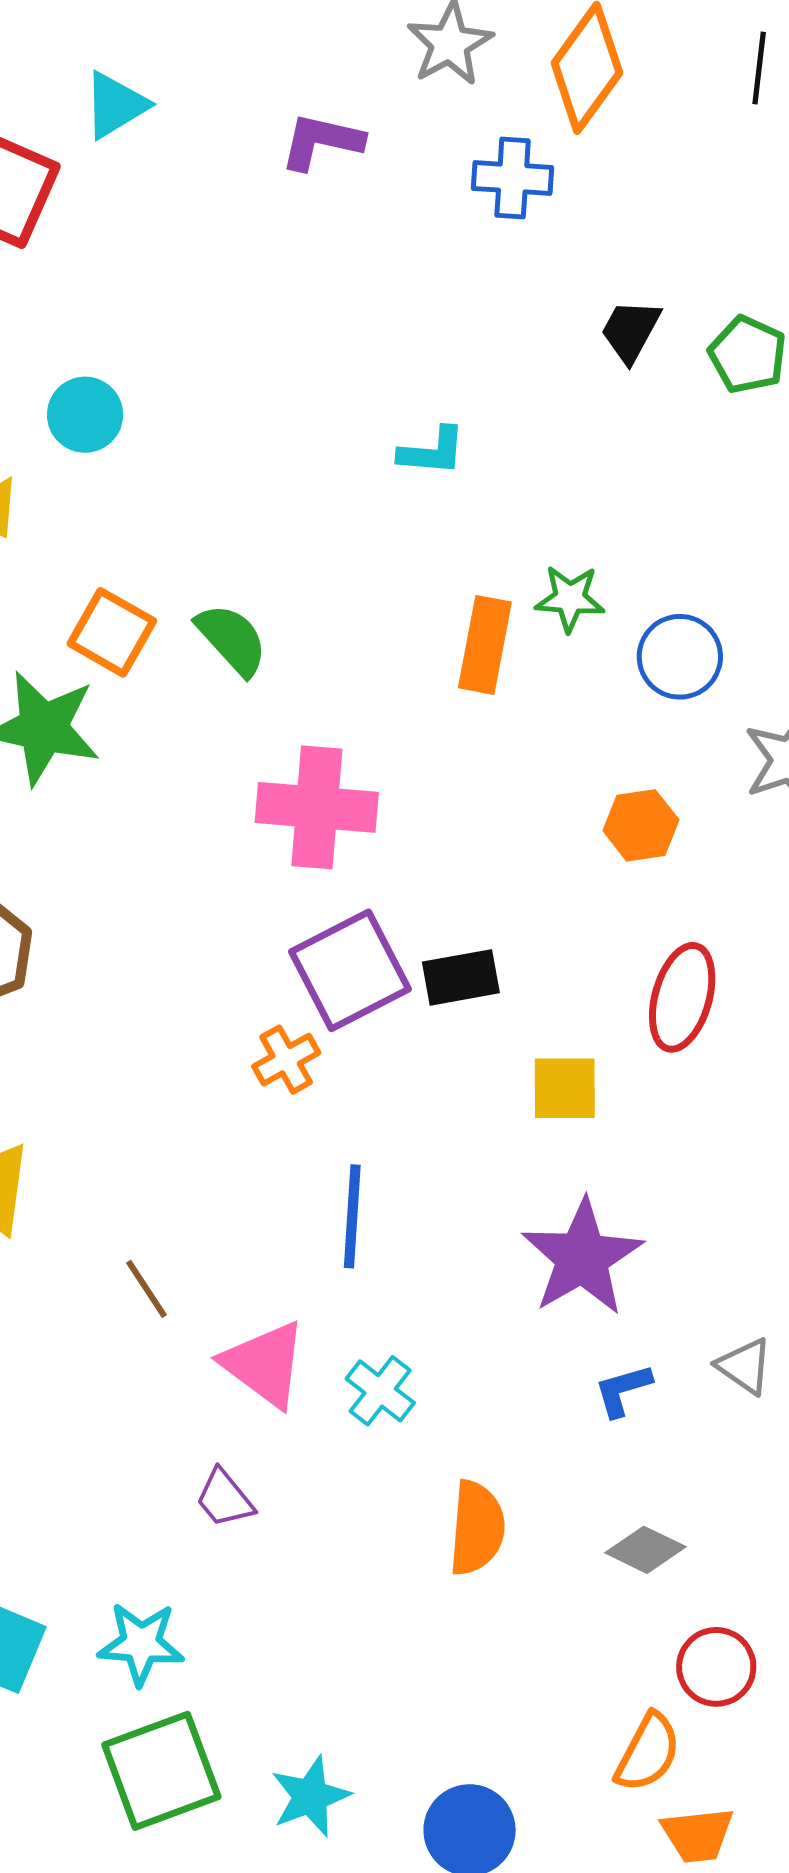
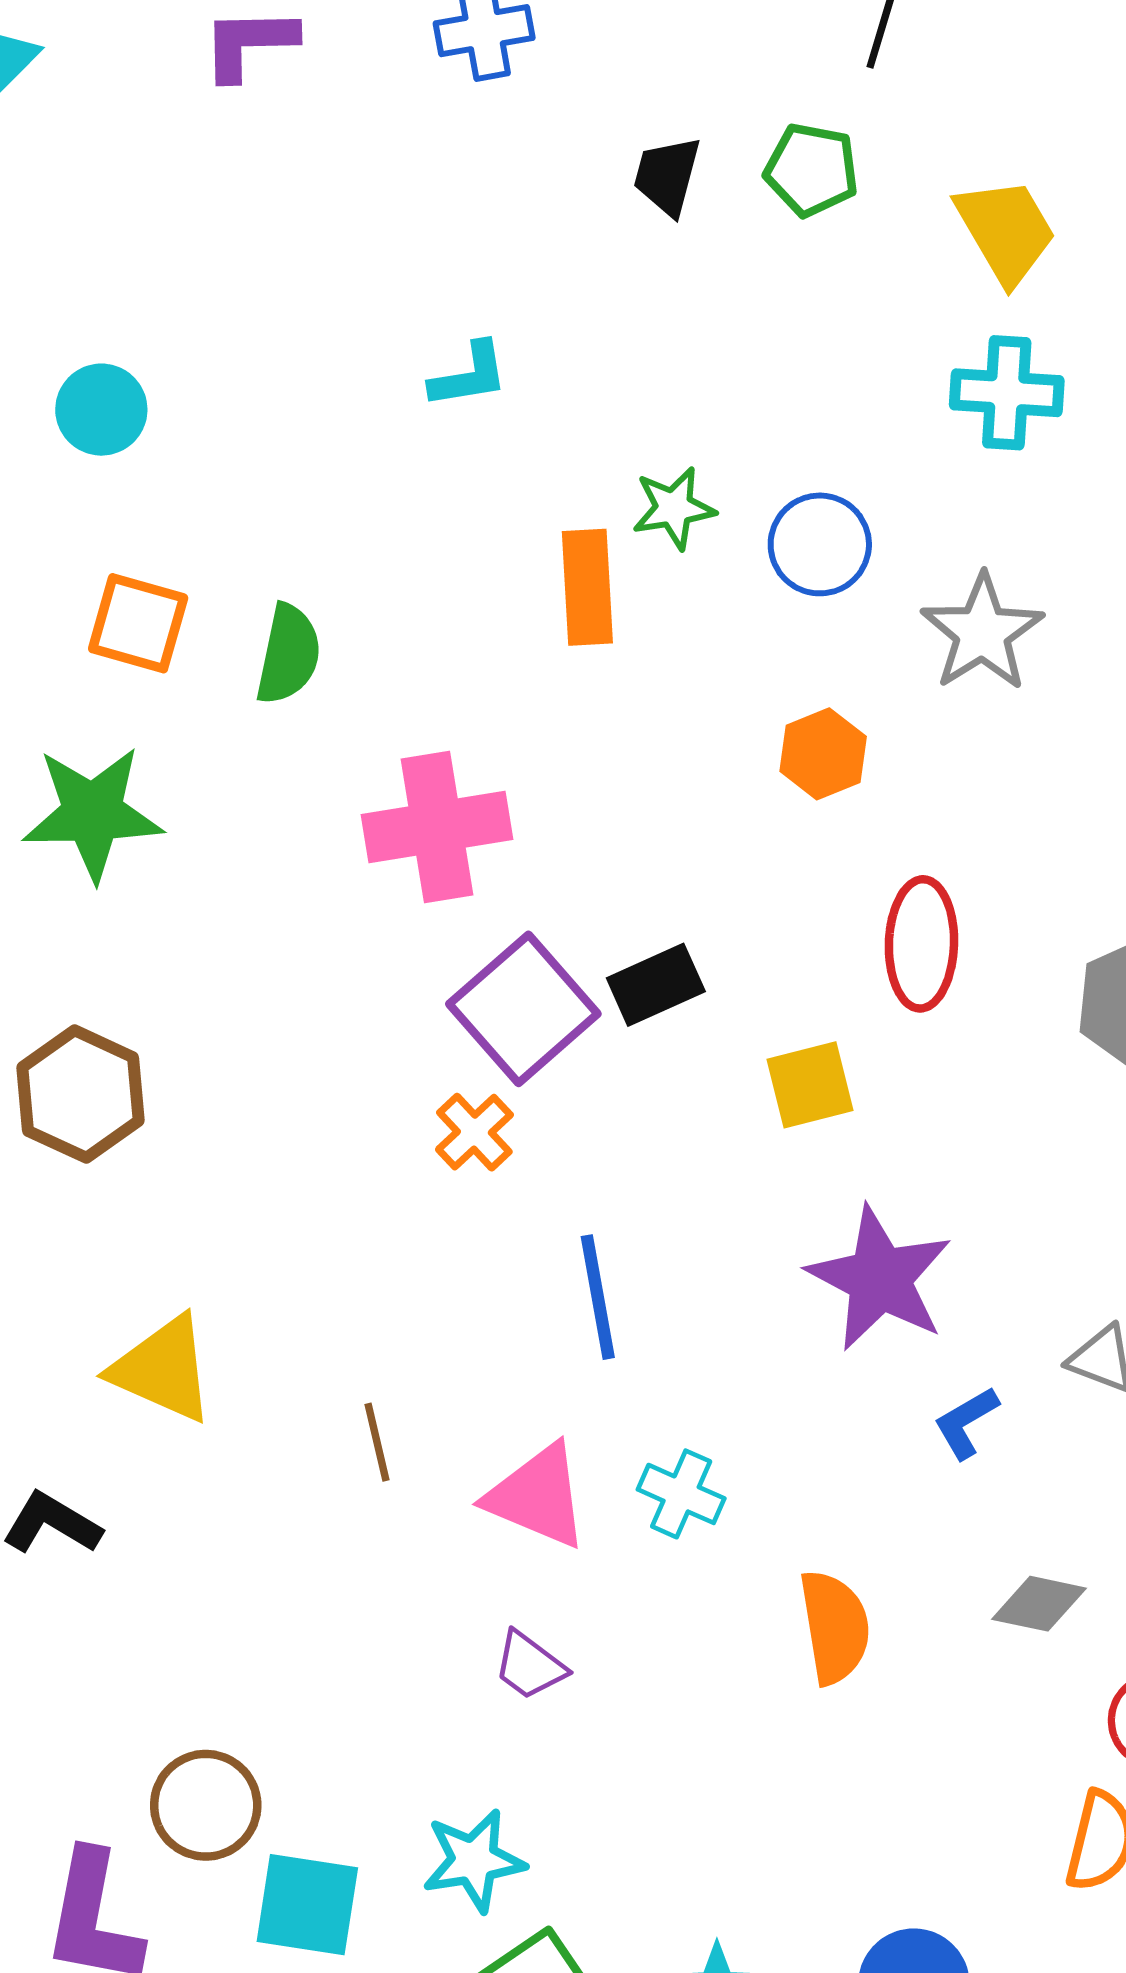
cyan circle: (85, 415) -> (101, 410), moved
orange square: (112, 632) -> (138, 623), moved
green semicircle: (232, 639) -> (288, 654), turned 68
brown line: (146, 1289) -> (377, 1442), turned 34

